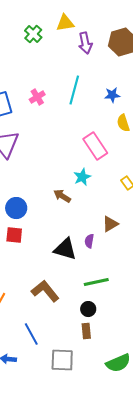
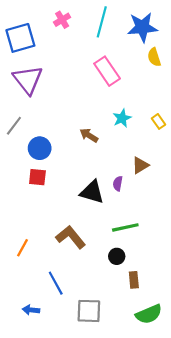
blue star: (112, 95) -> (142, 27), size x1.8
pink cross: (37, 97) -> (62, 20), moved
pink rectangle: (95, 146) -> (107, 71), moved
cyan star: (82, 177) -> (122, 118), moved
brown rectangle: (86, 331) -> (134, 280), moved

